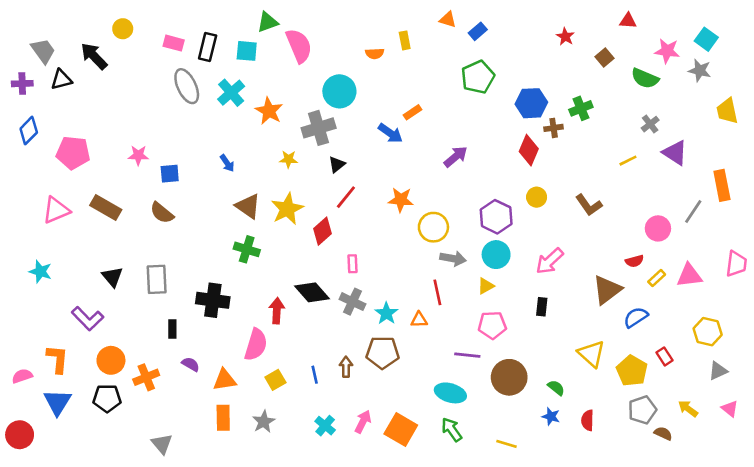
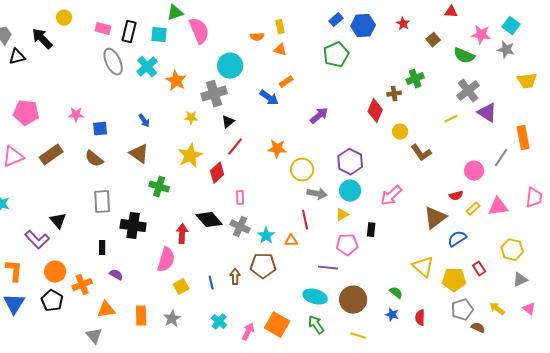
orange triangle: (448, 20) -> (280, 50), moved
blue hexagon: (531, 103) -> (363, 26), moved
yellow trapezoid: (727, 111) -> (527, 81), turned -85
gray cross: (650, 124) -> (468, 91), size x1.6
yellow circle: (537, 197) -> (400, 132), moved
brown triangle: (248, 206) -> (139, 154), moved
brown rectangle: (106, 208) -> (51, 155), turned -65
black triangle: (112, 277) -> (58, 221), moved
gray rectangle: (157, 279) -> (102, 202), moved
black rectangle: (542, 307) -> (371, 230), moved
yellow pentagon: (632, 371) -> (454, 280), turned -30
brown circle: (509, 377) -> (353, 300), moved
orange triangle: (225, 380) -> (106, 310), moved
black pentagon: (107, 398) -> (52, 301), turned 30
pink arrow: (363, 422) -> (248, 332), moved

